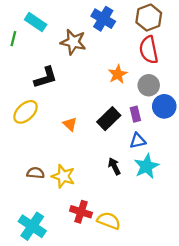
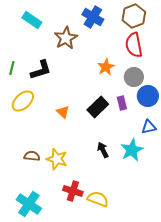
green line: (13, 39) -> (12, 68), moved
brown star: (73, 42) -> (66, 38), turned 30
blue triangle: (138, 141) -> (149, 127), moved

